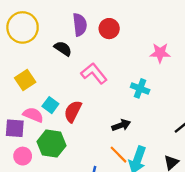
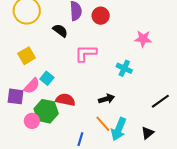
pink L-shape: (94, 73) -> (86, 53), turned -55
red semicircle: (73, 111) -> (65, 100), moved, turned 72
pink semicircle: (33, 115) -> (32, 86), turned 108
pink circle: (23, 156) -> (32, 121), moved

